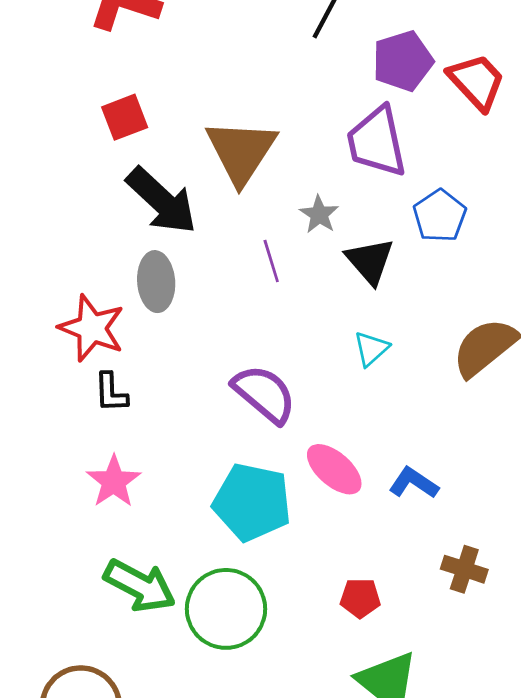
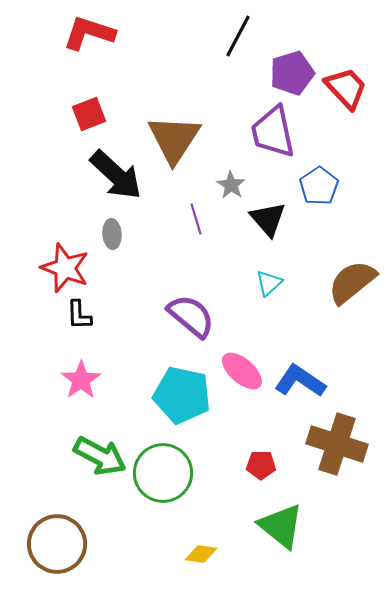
gray ellipse: (156, 282) -> (112, 234), size x0.7
blue L-shape: (414, 483) -> (300, 381), size x1.4
brown cross: (464, 569) -> (337, 444), size x1.8

